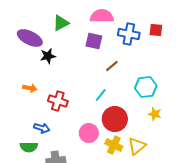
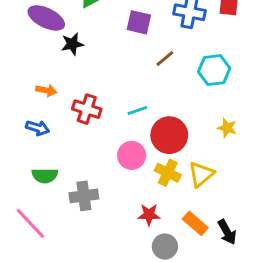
cyan hexagon: (146, 87) -> (214, 70), moved
cyan line: (101, 95) -> (137, 111), moved, turned 32
blue arrow: (42, 128) -> (38, 128), moved

